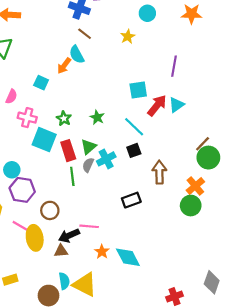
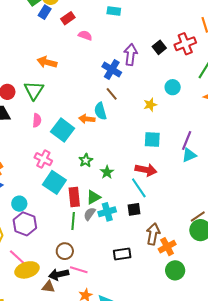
orange arrow: (64, 66) -> (87, 119), turned 49
cyan square: (41, 83) -> (63, 130), size x1.6
cyan square: (138, 90) -> (152, 139), moved
pink semicircle: (11, 97) -> (37, 120), moved, turned -32
cyan triangle: (176, 105) -> (189, 155), moved
red arrow: (157, 106) -> (146, 170), moved, turned 50
green star: (64, 118) -> (86, 160), moved
orange cross: (195, 186) -> (167, 247), moved
brown circle: (50, 210) -> (65, 251), moved
yellow ellipse: (35, 238) -> (27, 270), turned 70

